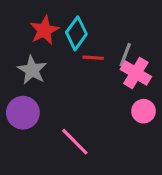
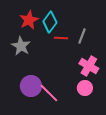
pink cross: (136, 73) -> (89, 66), moved
pink circle: (144, 111) -> (85, 88), moved
purple circle: (23, 113) -> (31, 86), moved

